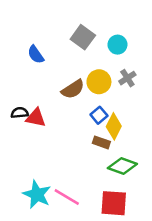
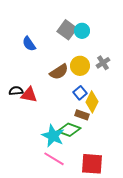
cyan circle: (117, 45) -> (82, 31), moved
green diamond: (122, 166) -> (69, 130), moved
cyan star: (37, 194) -> (53, 136), moved

